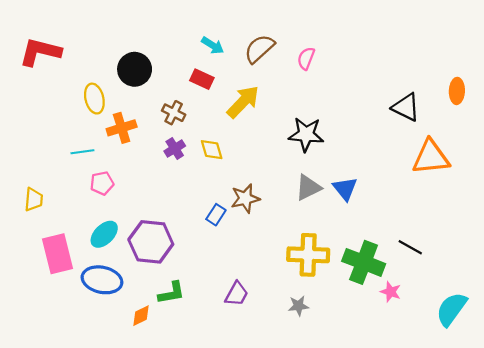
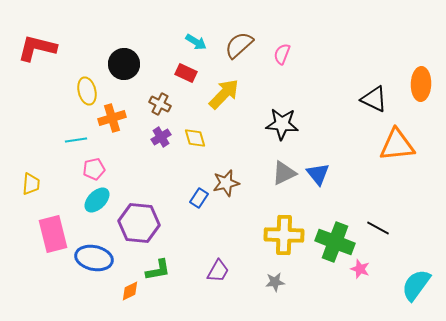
orange ellipse: (457, 91) -> (421, 84), size x1.4
cyan ellipse: (104, 234) -> (97, 200), moved

